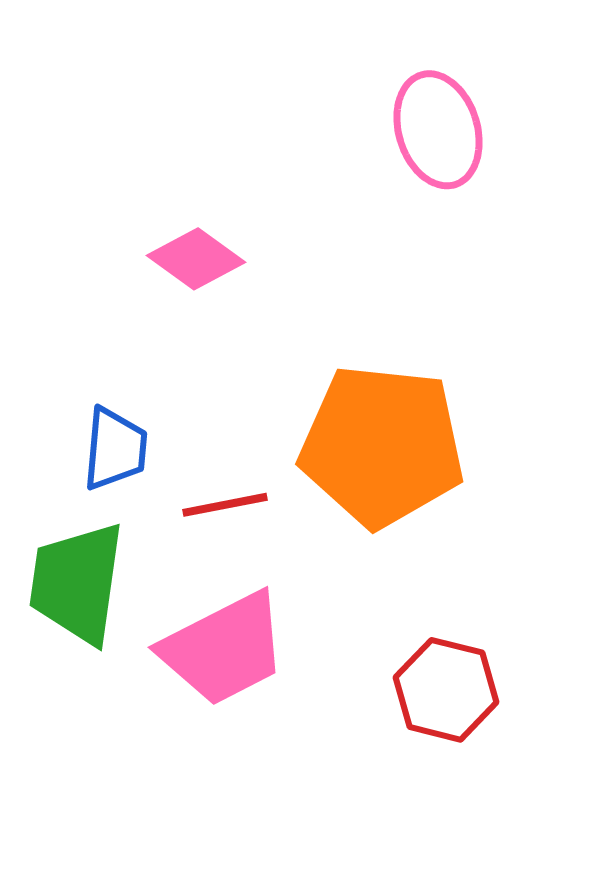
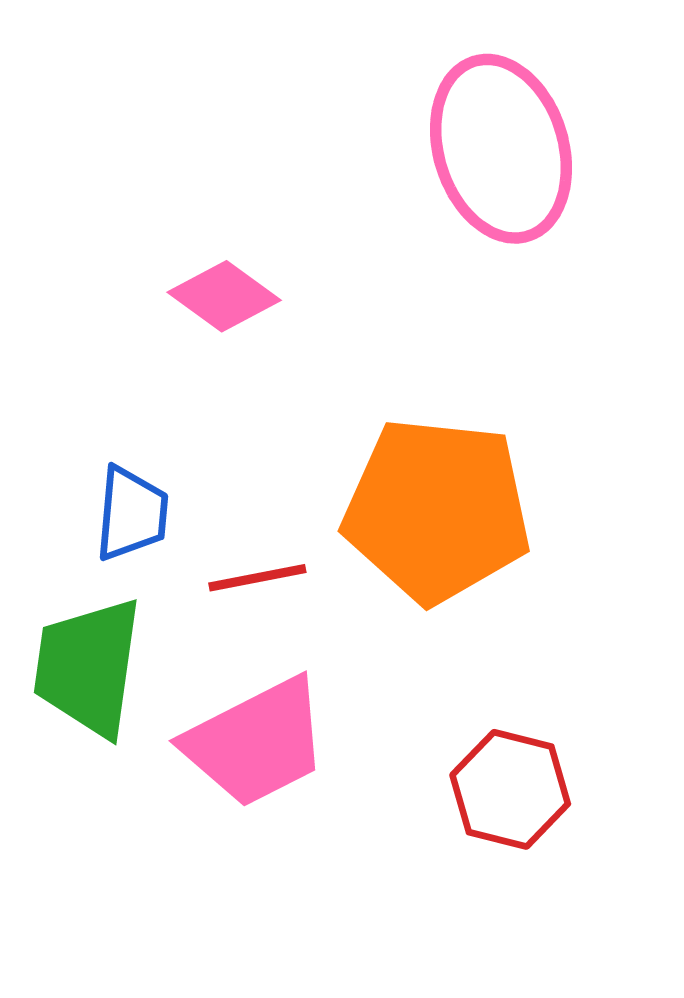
pink ellipse: (438, 130) -> (501, 149), size x1.4

